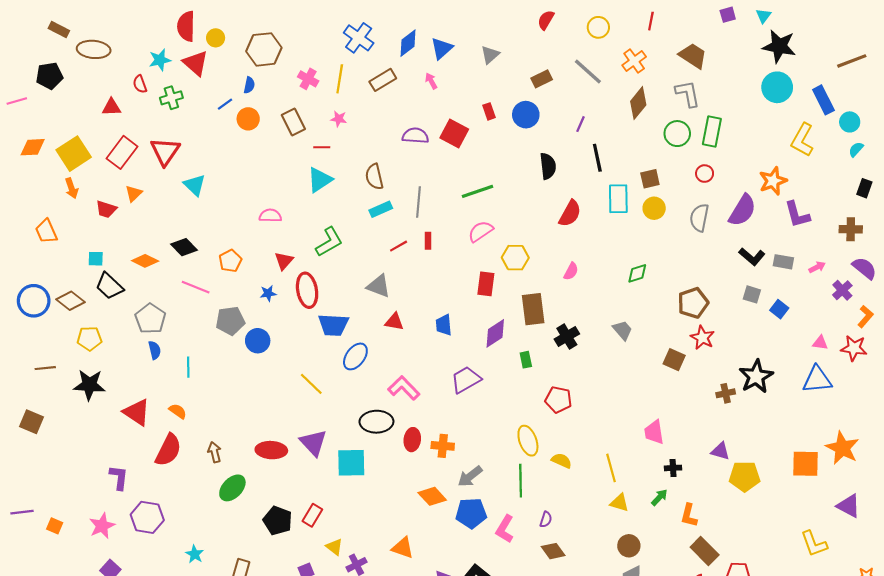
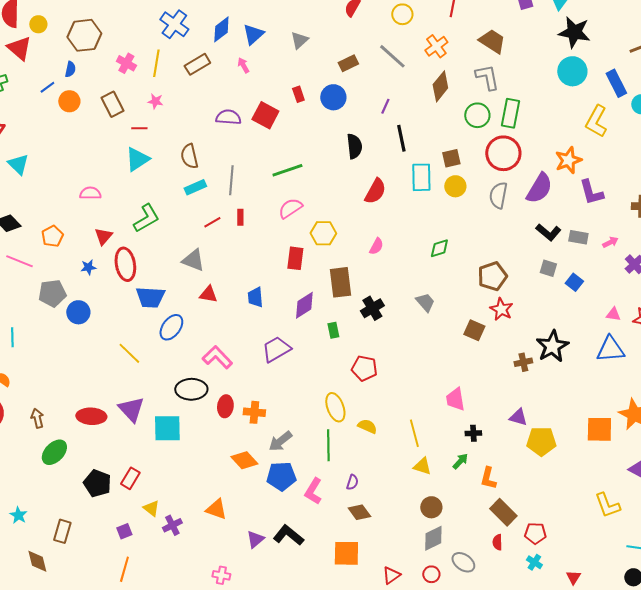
red circle: (705, 174) -> (503, 153), size x2.0

